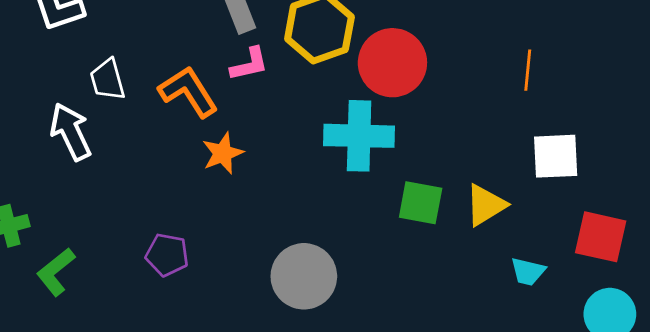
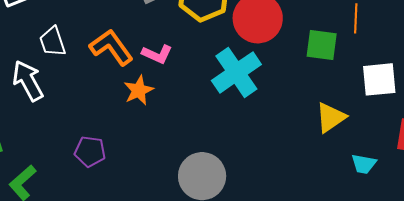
pink L-shape: (249, 64) -> (157, 54), moved, turned 40
cyan cross: (359, 136) -> (236, 72), turned -33
green square: (421, 203) -> (322, 45), moved
purple pentagon: (167, 255) -> (90, 151), moved

